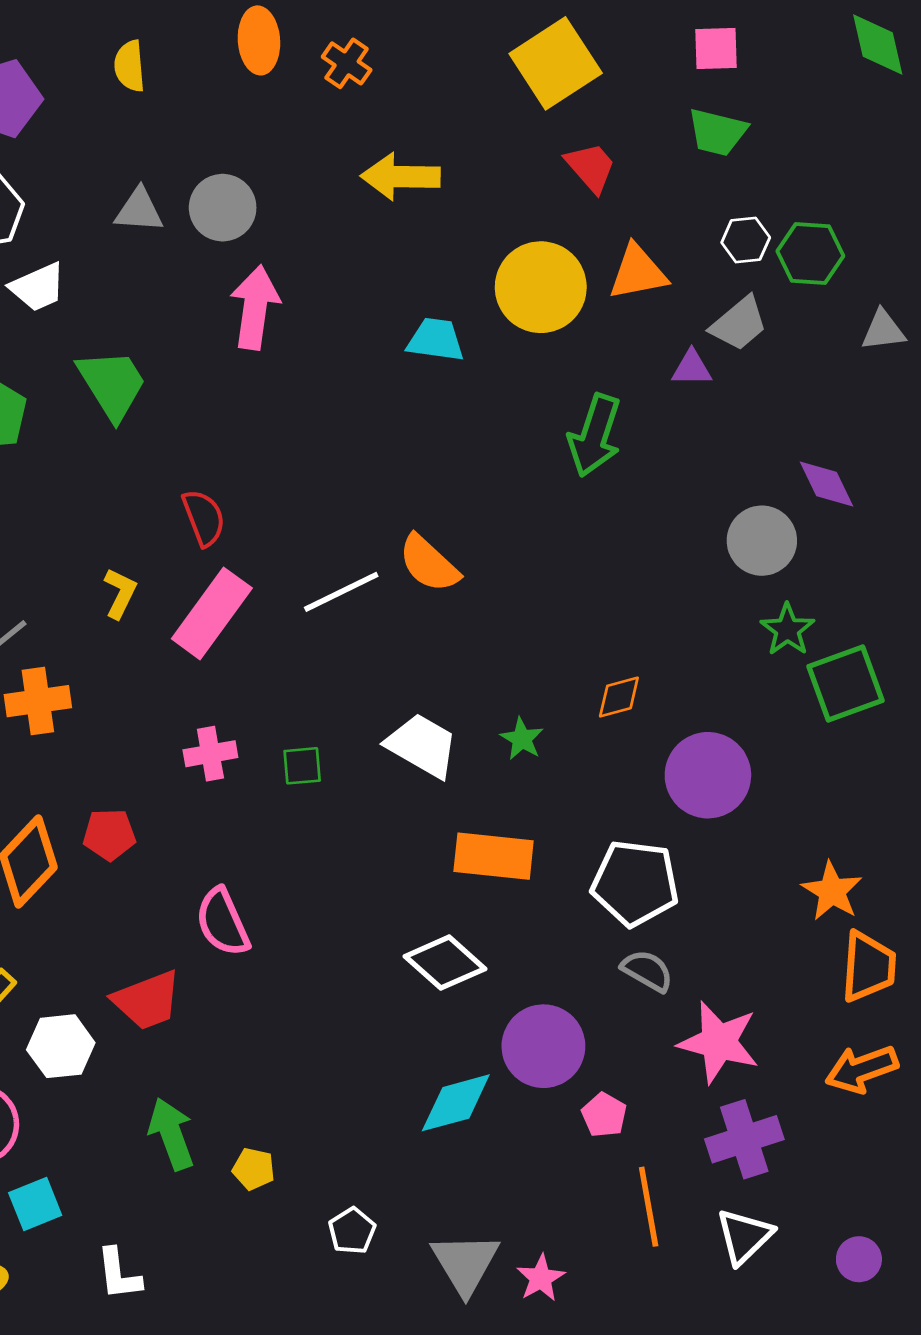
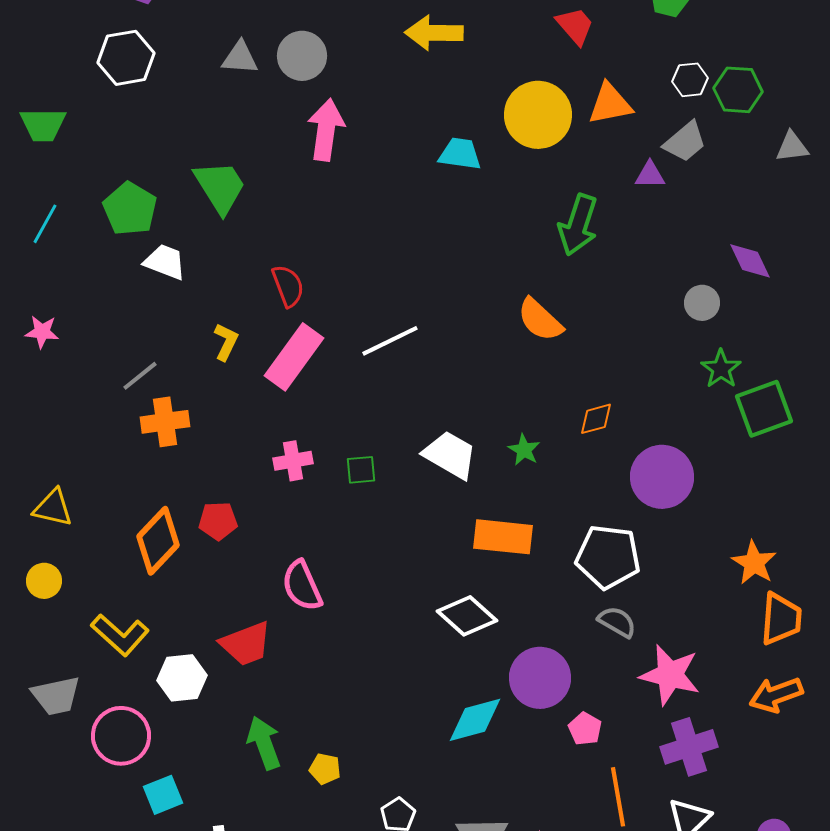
white trapezoid: (38, 287) -> (165, 262), moved, turned -135
gray circle: (762, 541) -> (702, 303), size x0.7
orange semicircle: (429, 564) -> (540, 320), moved

